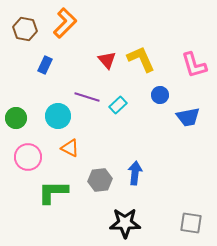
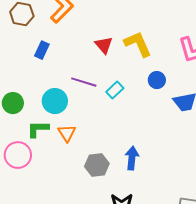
orange triangle: (70, 148) -> (67, 133), turned 30
pink circle: (28, 157) -> (18, 155), moved
green L-shape: (53, 192) -> (38, 129), moved, size x0.7

